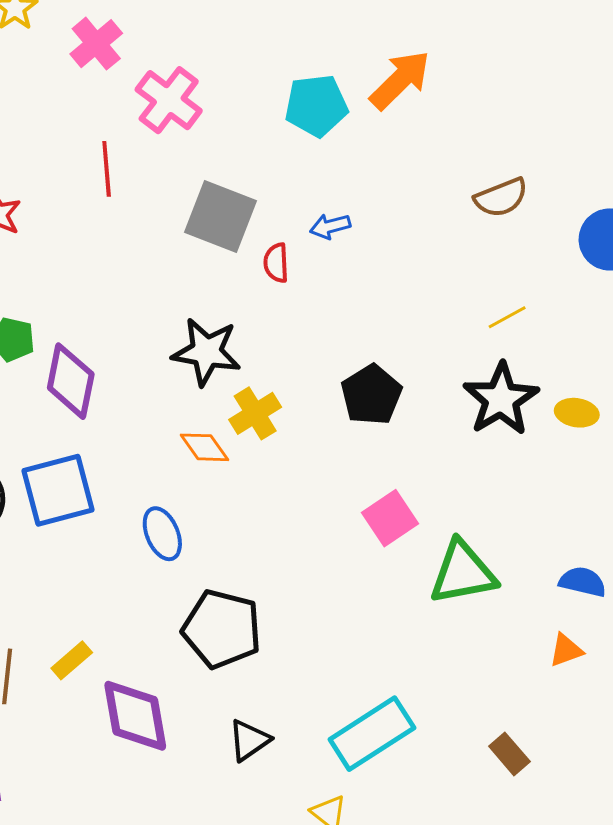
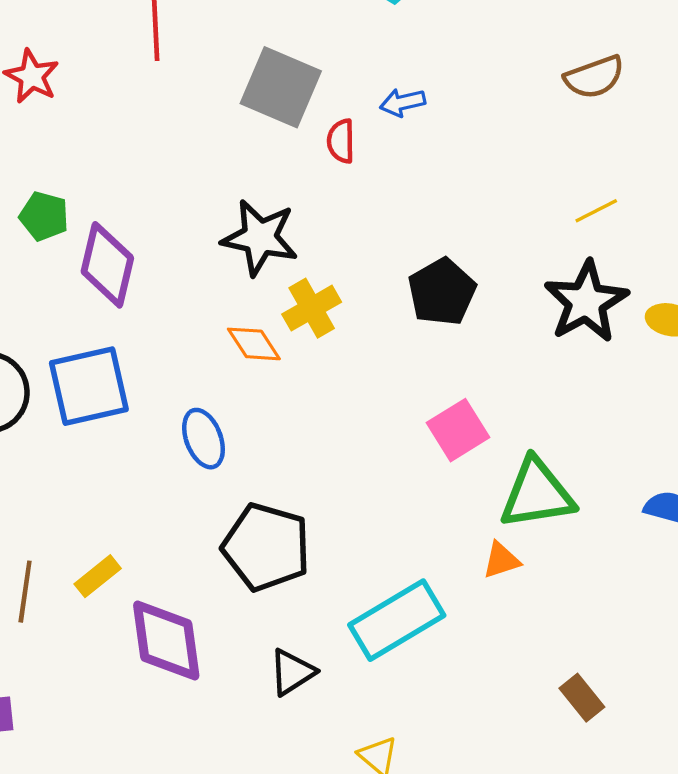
orange triangle: (566, 650) -> (501, 560), moved
cyan rectangle: (372, 734) -> (397, 620), moved

